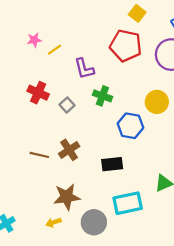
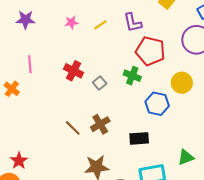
red pentagon: (126, 46) -> (150, 51), moved
yellow line: (55, 50) -> (100, 25), moved
purple L-shape: (84, 69) -> (133, 22), moved
brown line: (39, 155) -> (73, 128), turned 30

